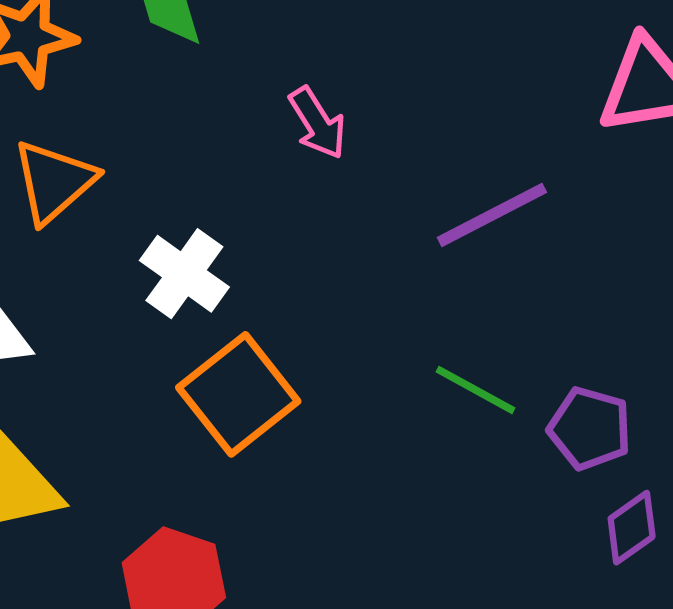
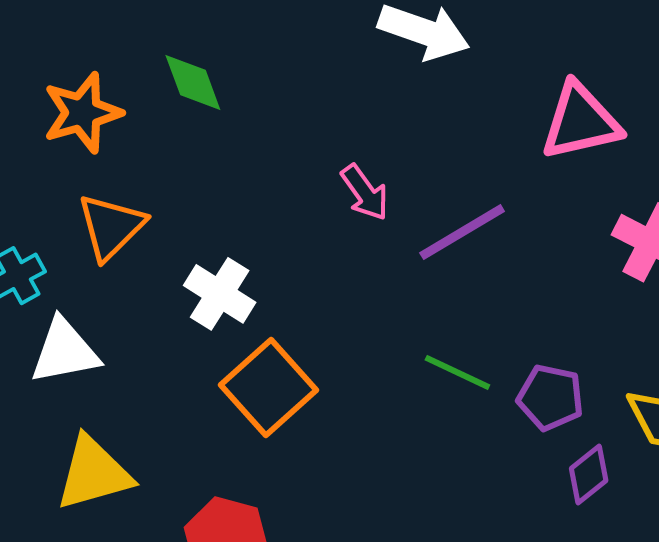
pink arrow: (317, 123) -> (365, 192), moved

